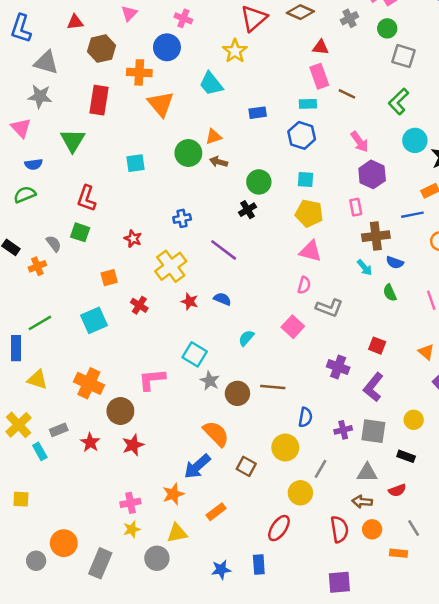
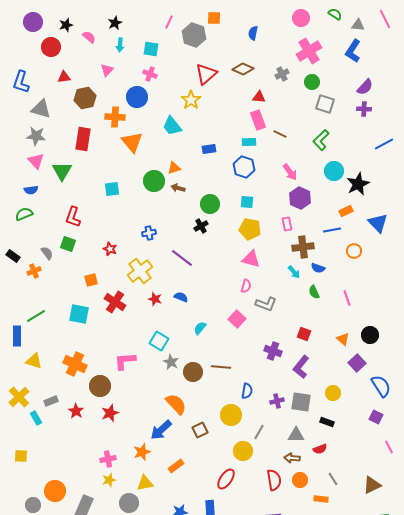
pink triangle: (21, 128) -> (36, 161), moved
red cross: (139, 305) -> (115, 302), size x1.5
cyan square: (94, 320) -> (79, 314), turned 35
brown square: (246, 466) -> (200, 430), turned 35

